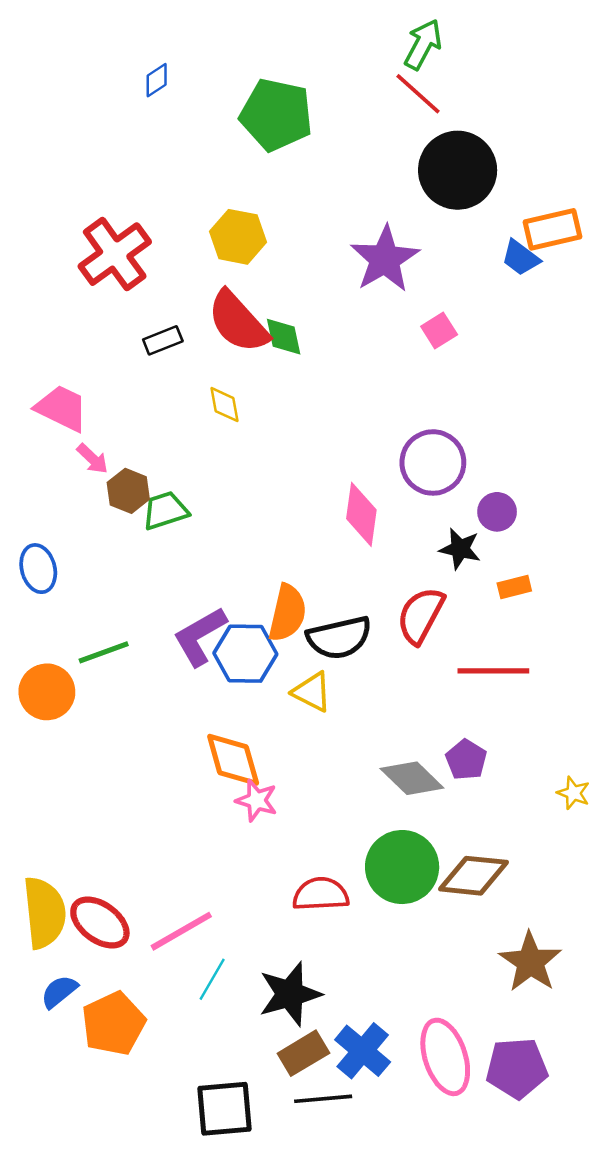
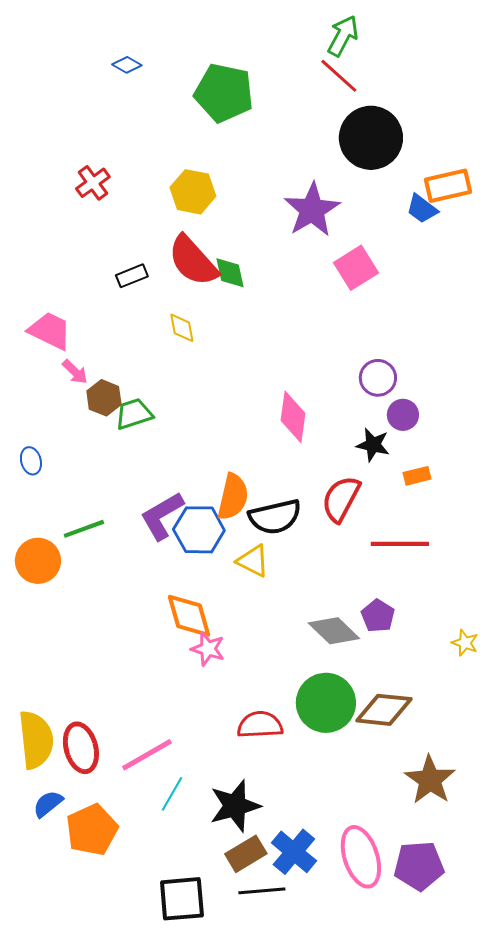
blue diamond: (157, 80) -> (127, 65), turned 64
red cross: (115, 254) -> (93, 183), moved, size x0.6
pink square: (439, 331) -> (356, 268), size x1.5
purple circle: (433, 462) -> (378, 378), moved, size x0.7
blue ellipse: (38, 569) -> (31, 461), size x0.7
red ellipse: (100, 923) -> (81, 748), turned 39

